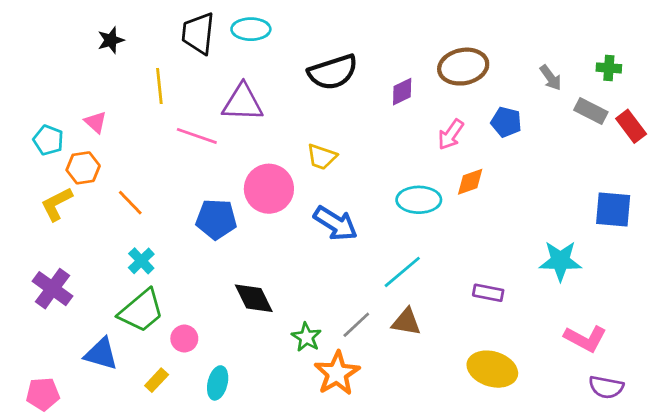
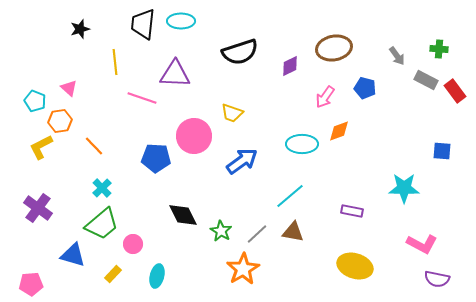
blue square: (613, 210) -> (442, 151), size x0.7
blue arrow: (336, 223) -> (242, 161), turned -68
green star: (306, 337) -> (221, 231), moved

